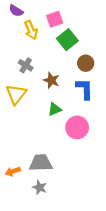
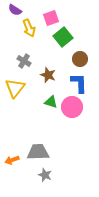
green triangle: (55, 109) -> (51, 102), turned 40
pink circle: (77, 127) -> (72, 107), moved
gray star: (40, 187) -> (45, 175), moved

